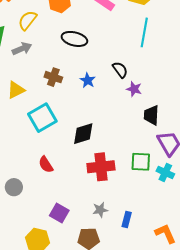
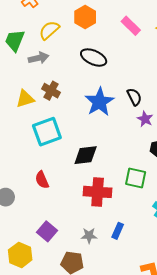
brown cross: (53, 77) -> (51, 91), moved
blue star: (88, 80) -> (99, 102), size x1.8
green square: (141, 162) -> (136, 178), moved
blue rectangle: (127, 220) -> (118, 231), moved

